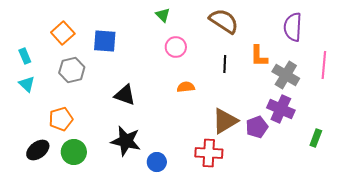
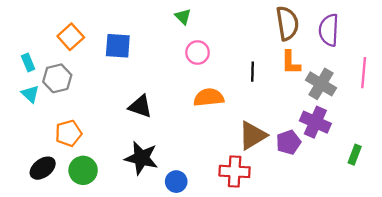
brown semicircle: (224, 21) -> (287, 23), moved, turned 48
gray hexagon: (72, 70) -> (57, 78), moved
orange semicircle: (186, 87) -> (209, 97), size x1.5

